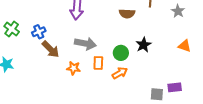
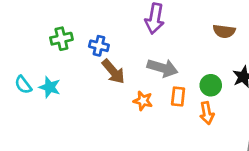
green cross: (12, 29) -> (61, 39), turned 35
blue cross: (39, 32) -> (99, 46), turned 32
orange arrow: (120, 73) -> (207, 113), turned 105

